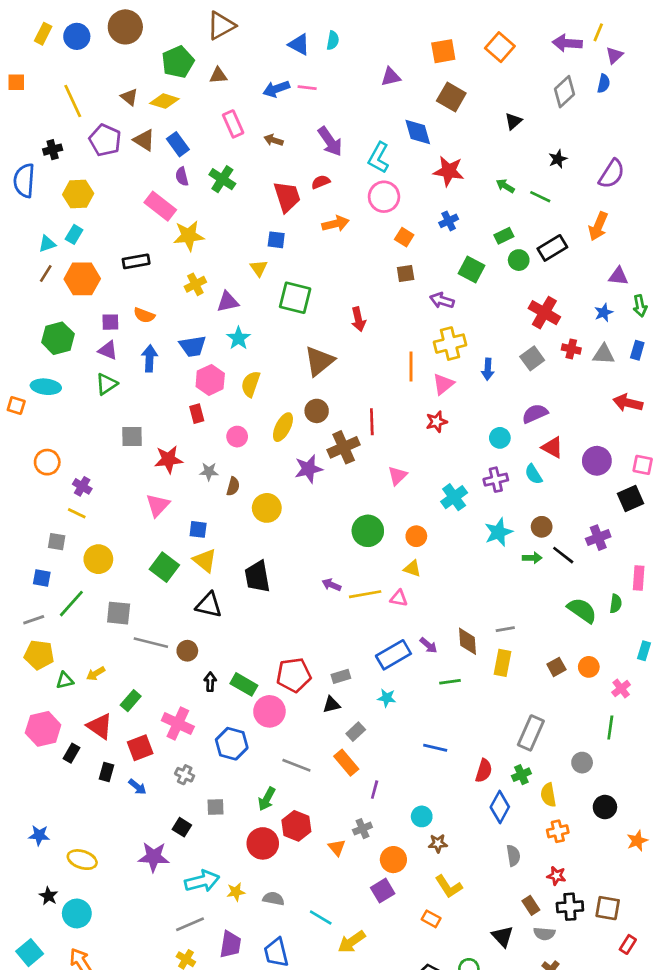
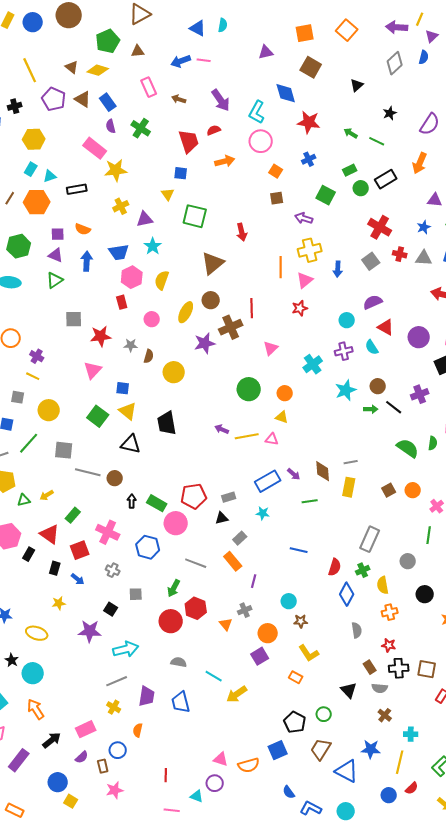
cyan triangle: (47, 244) -> (50, 176), moved
yellow star: (236, 892) -> (59, 603), moved

